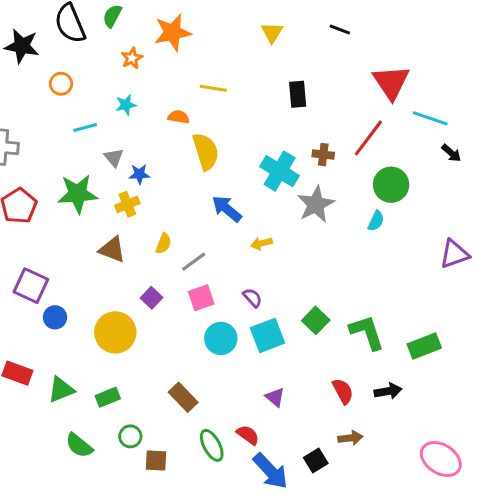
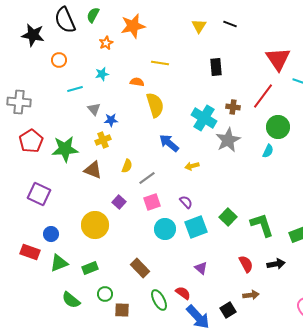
black line: (340, 29) -> (230, 24), moved
green star: (78, 194) -> (65, 149), moved
blue circle: (55, 317) -> (51, 234), moved

